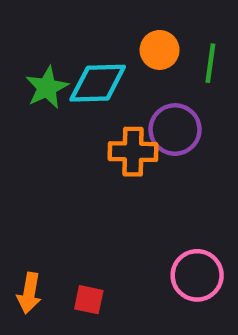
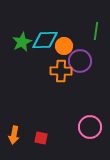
orange circle: (160, 50) -> (64, 46), moved

